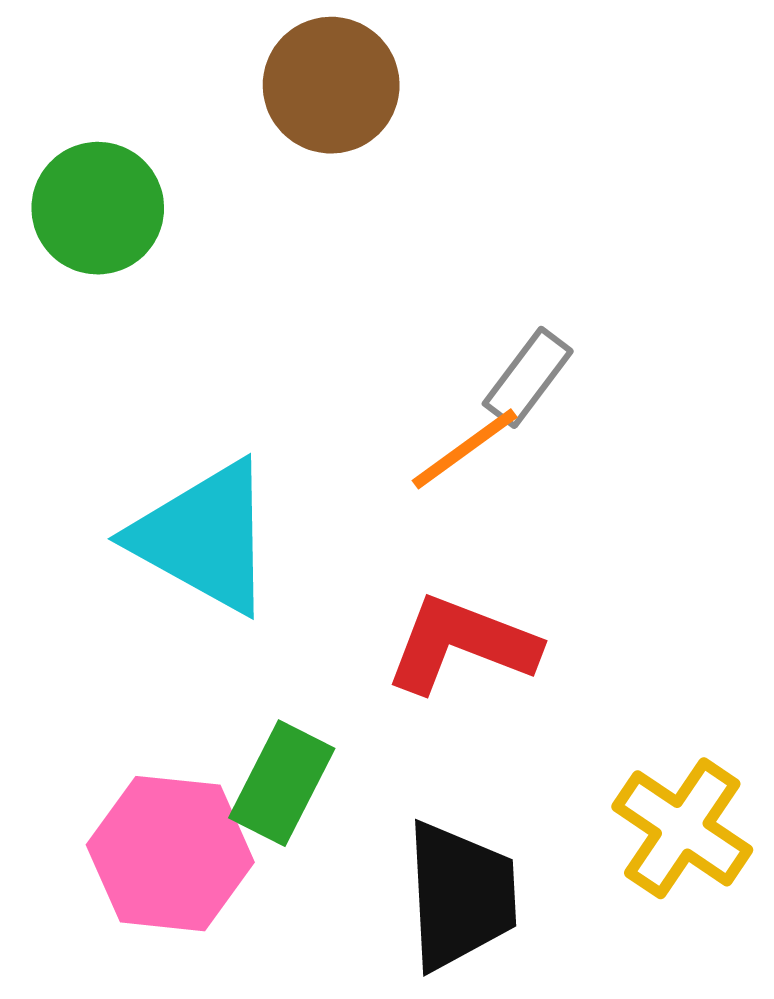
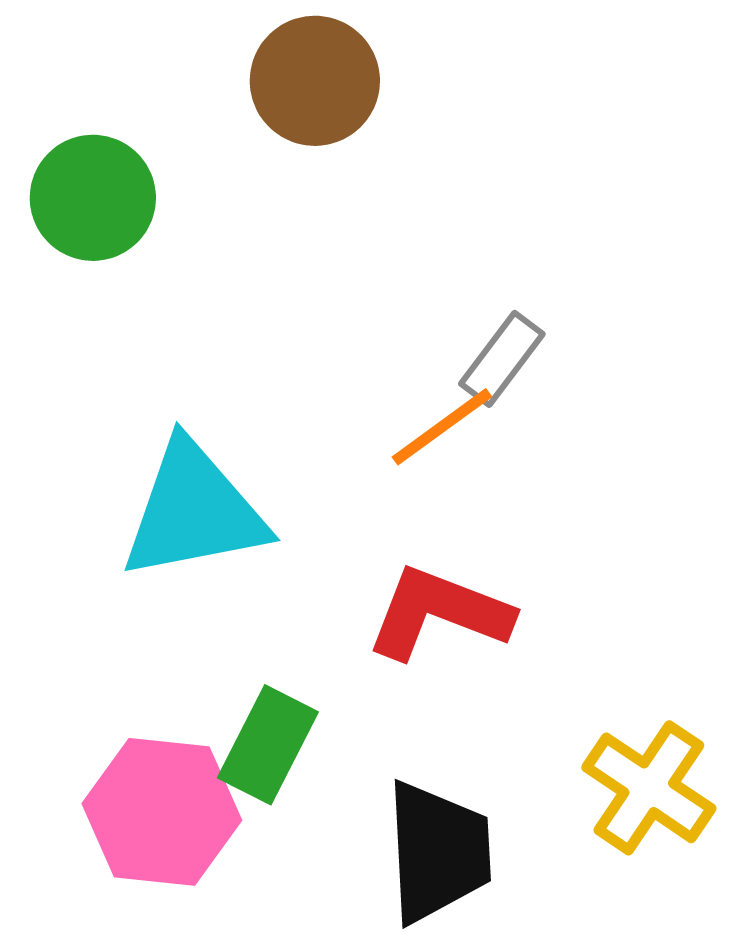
cyan triangle: (204, 537) -> (194, 511), turned -40

